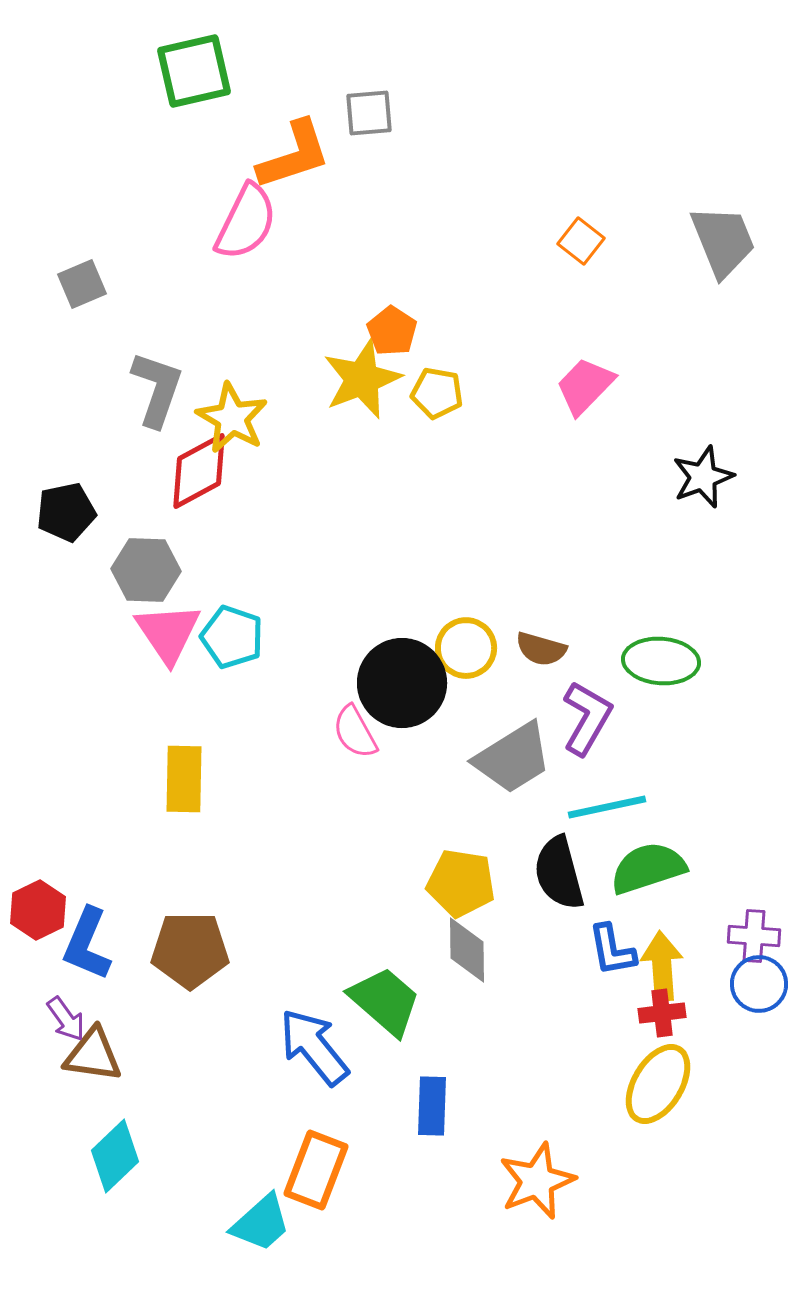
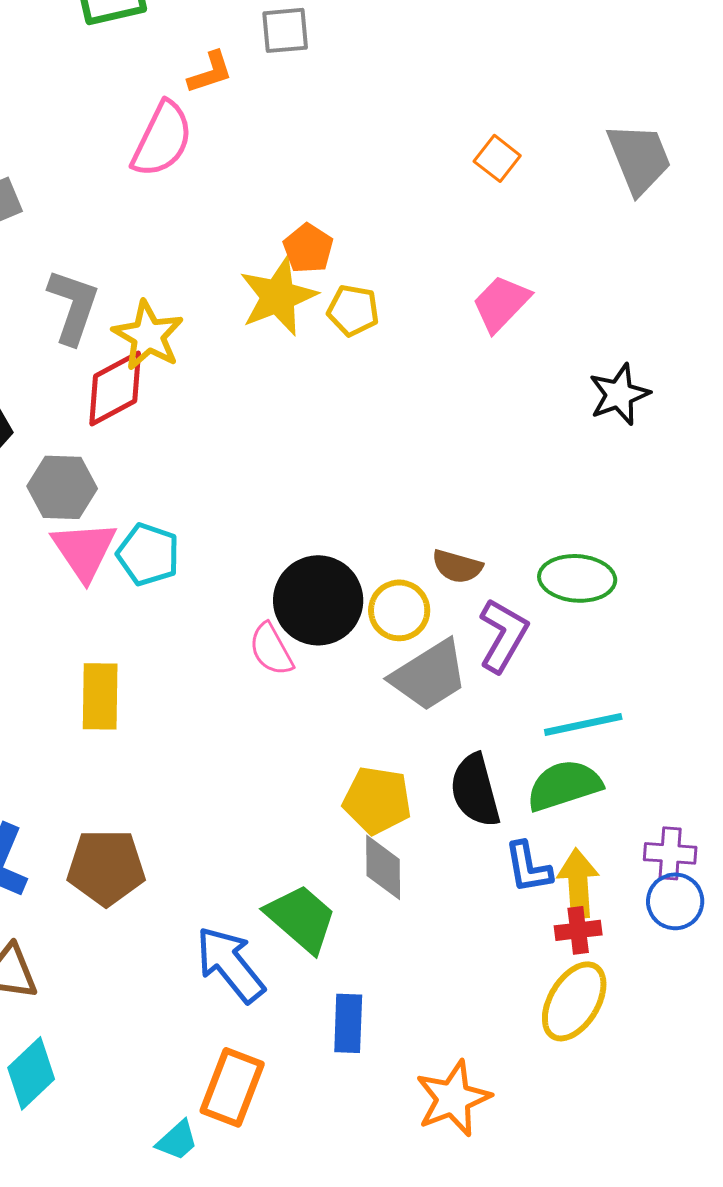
orange L-shape: (294, 155) -> (210, 72), size x0.6
yellow circle: (466, 648) -> (399, 610), moved
cyan line: (607, 807) -> (583, 724), moved
cyan trapezoid: (261, 1223) -> (177, 1140), size x0.7

